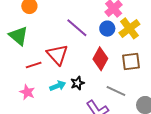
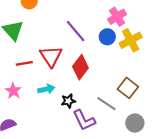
red diamond: (100, 59) -> (80, 67), moved
brown square: (131, 62) -> (128, 88), moved, turned 36
black star: (77, 83) -> (68, 101), moved

